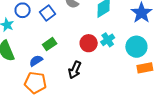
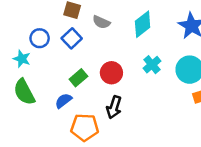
red circle: (89, 43) -> (111, 73), moved
orange pentagon: (35, 83) -> (85, 127), moved

